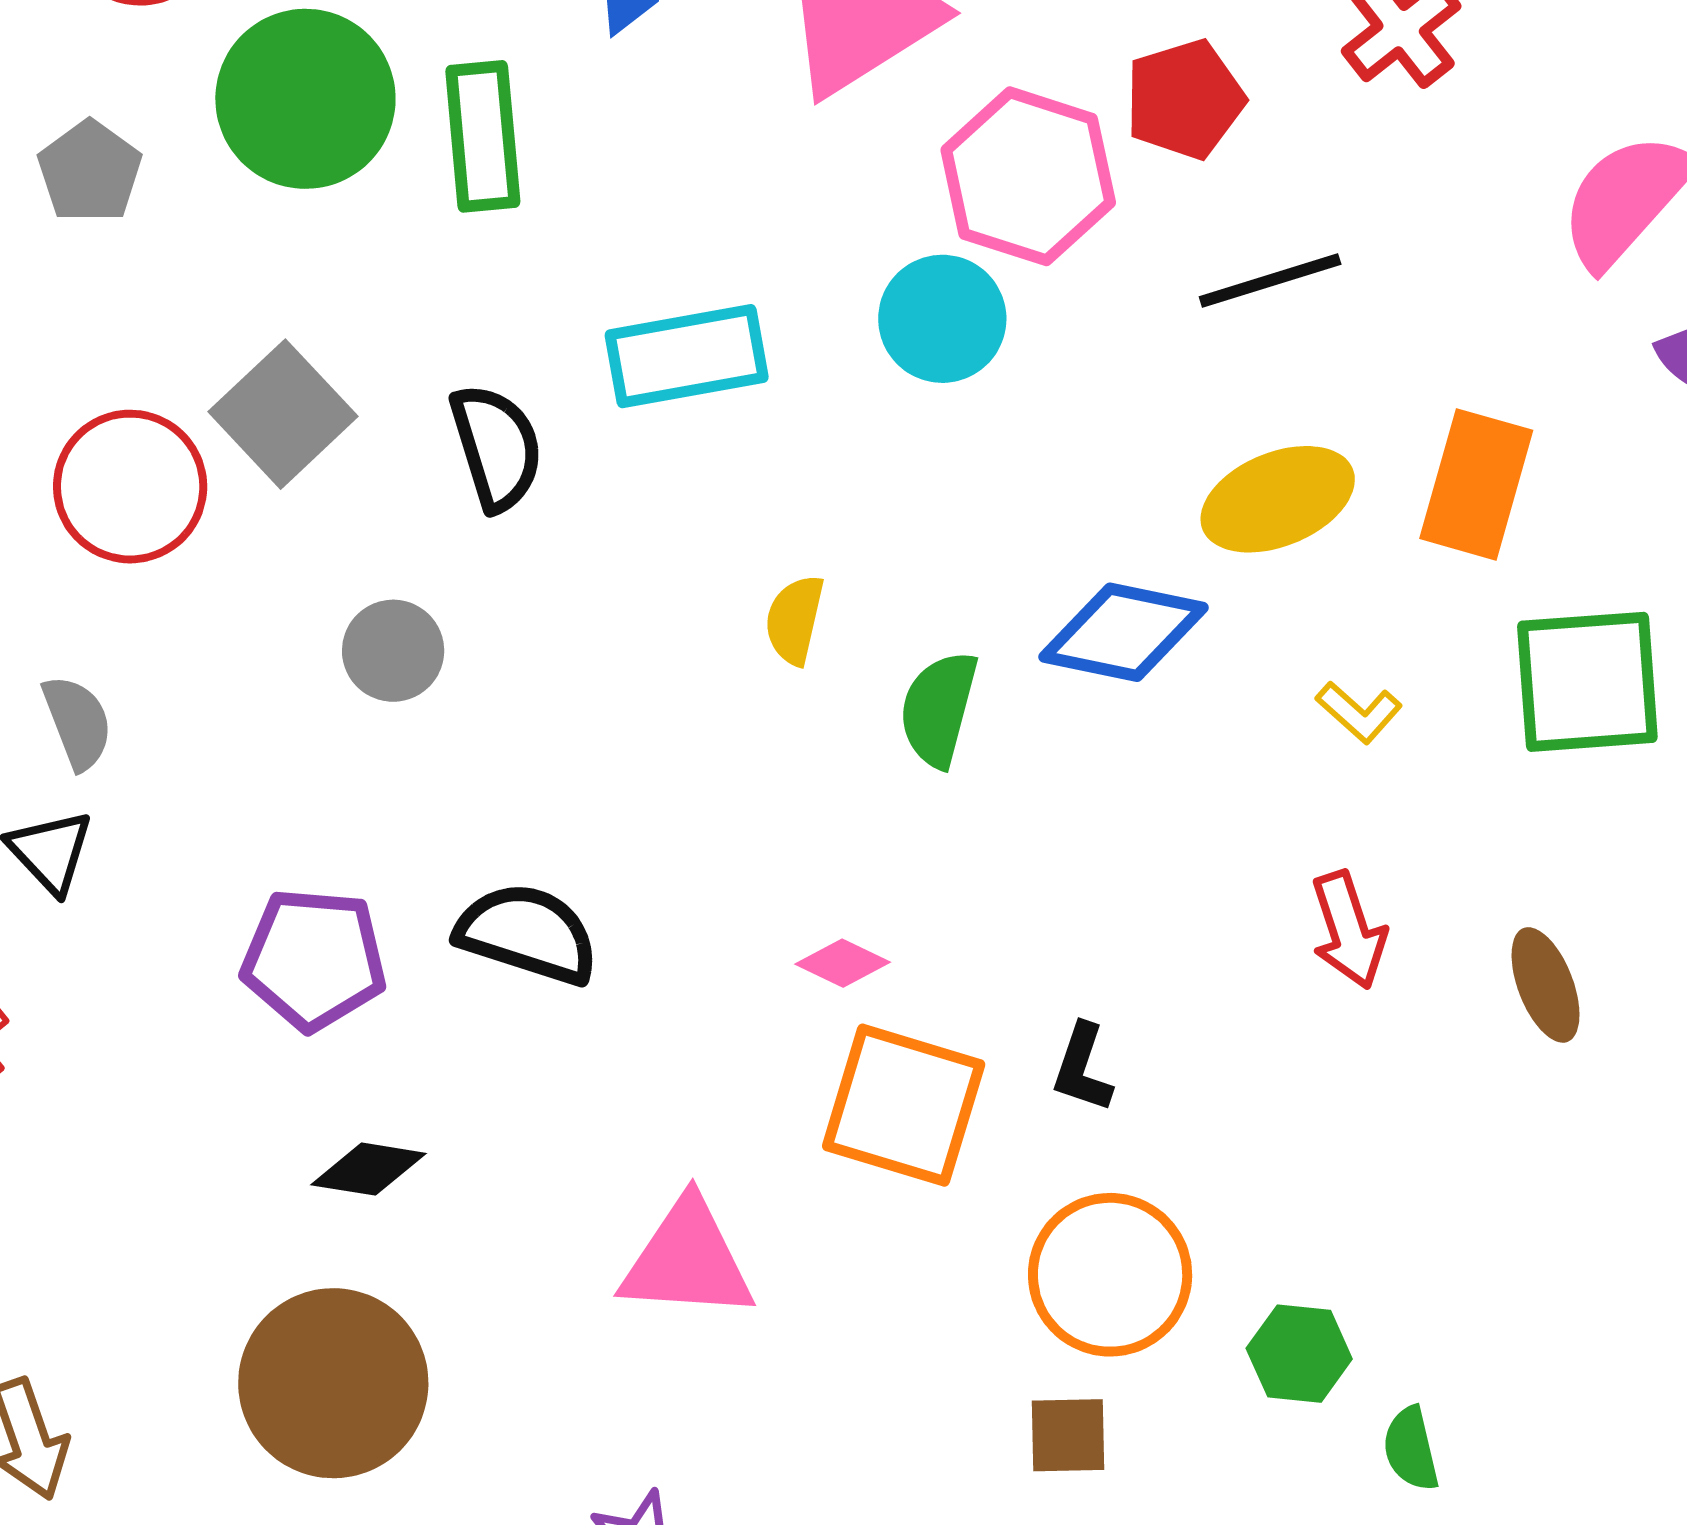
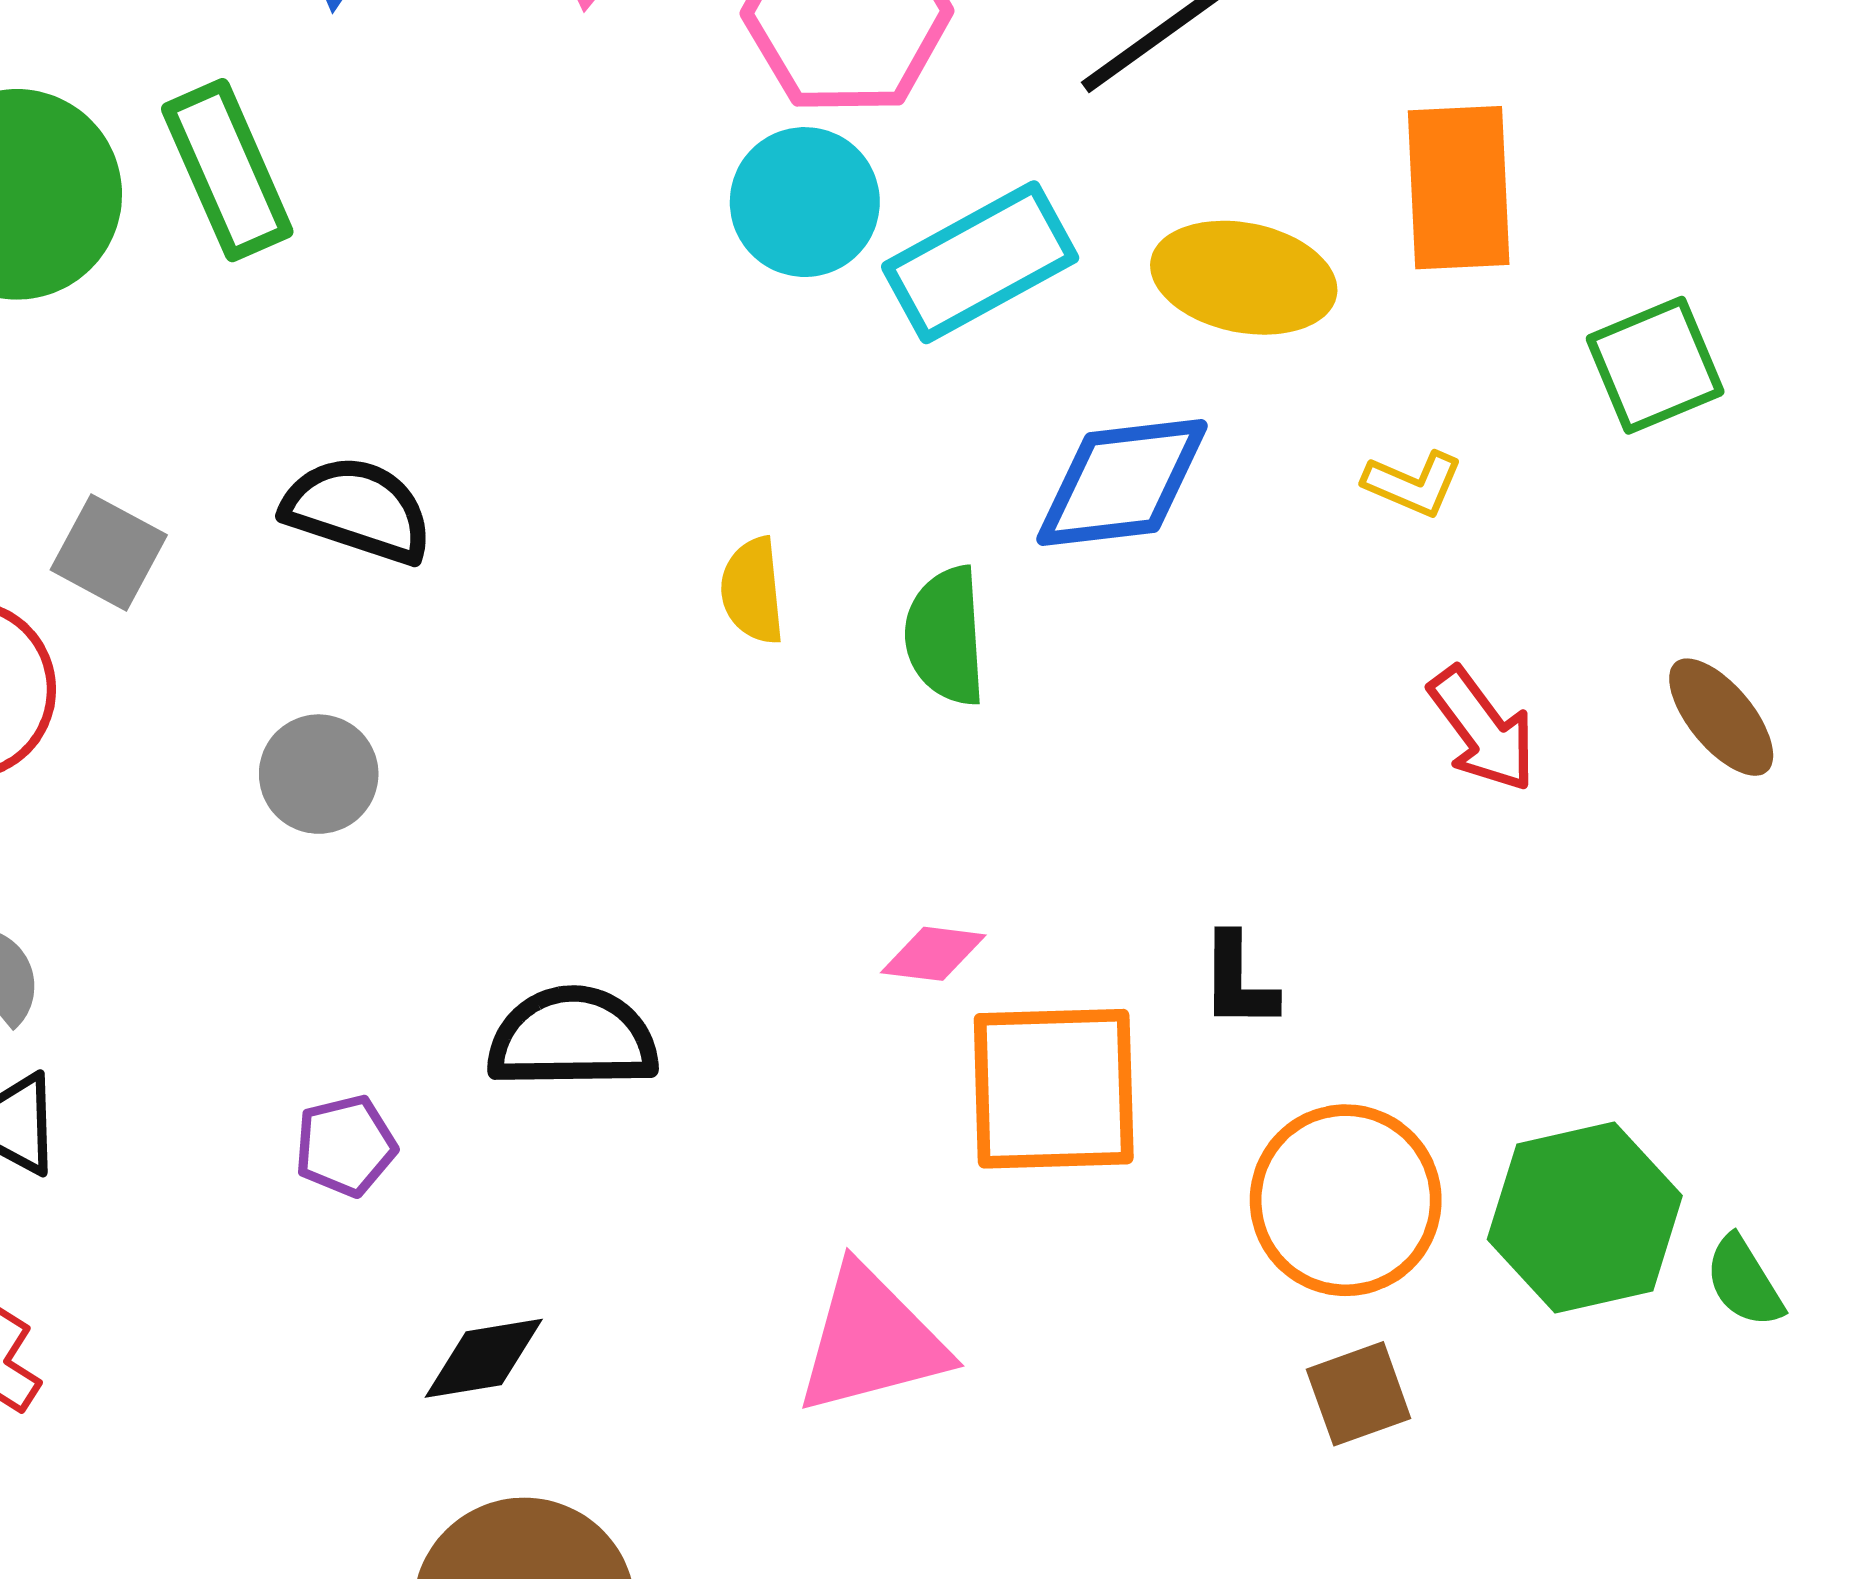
cyan rectangle: (687, 356) -> (980, 262), moved
gray square: (283, 414) -> (109, 552), size x0.7
black semicircle: (496, 447) -> (358, 510), turned -36
yellow ellipse: (1278, 499) -> (1244, 278), turned 52
green square: (1587, 682) -> (1655, 365), size x0.7
purple pentagon: (314, 959) -> (345, 1146), size x0.6
green hexagon: (1299, 1354) -> (1585, 1217), size x1.6

